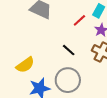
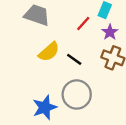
yellow semicircle: (25, 65) -> (49, 52), moved

